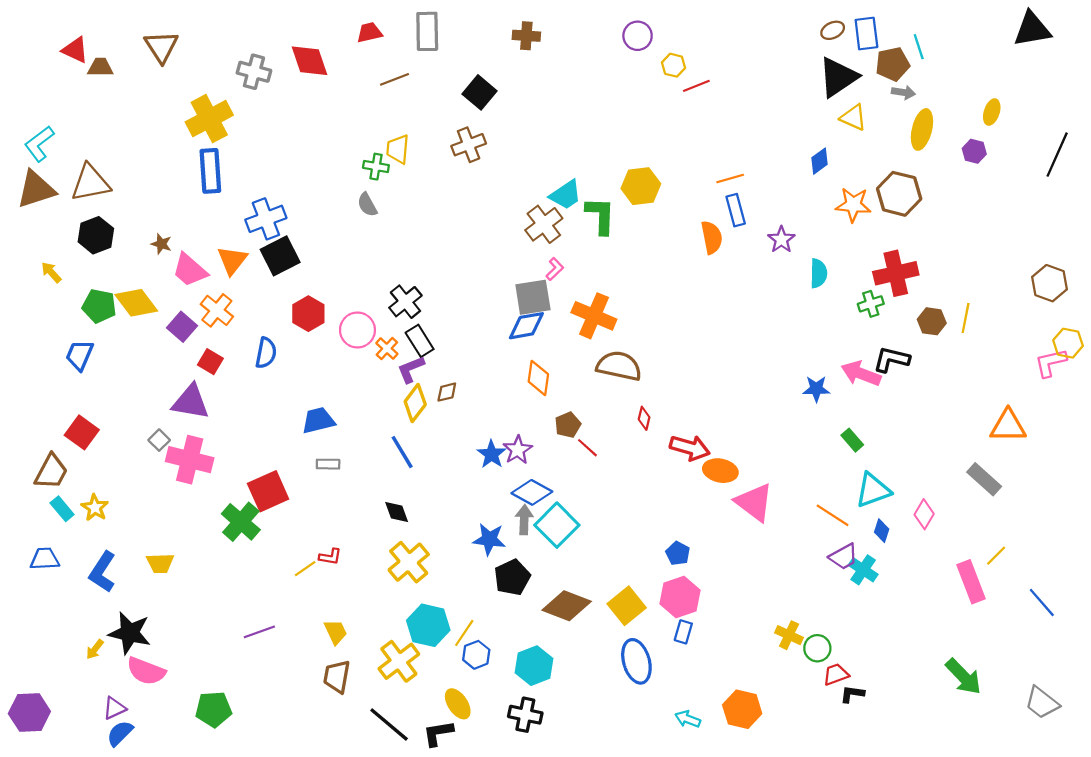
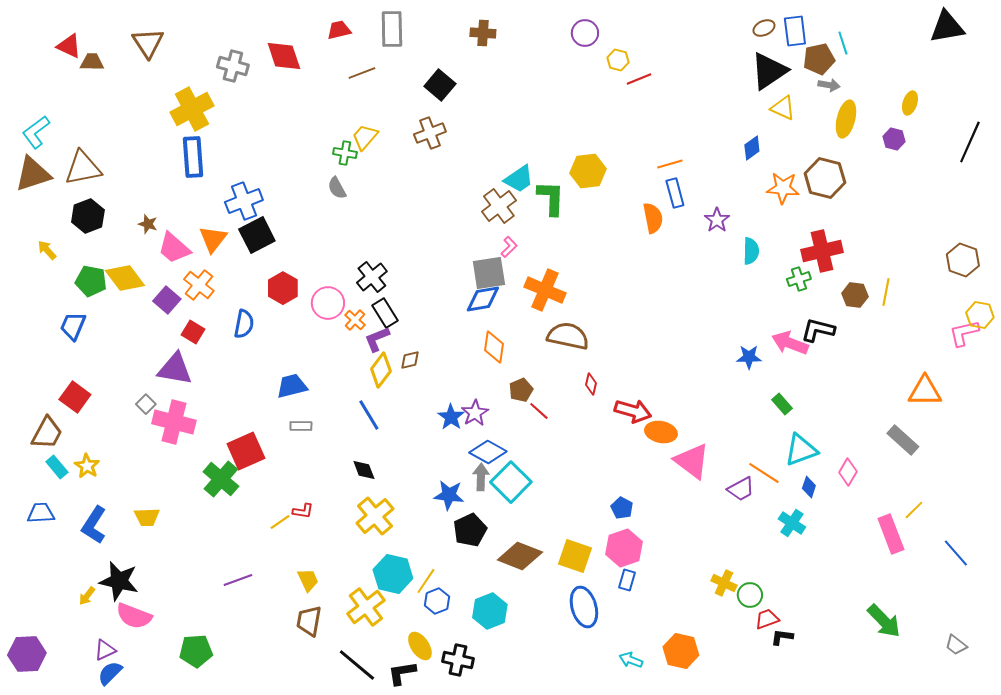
yellow trapezoid: (398, 149) -> (365, 137), turned 36
purple trapezoid: (844, 557) -> (741, 489), moved
yellow square: (627, 606) -> (575, 556), turned -32
gray trapezoid: (1042, 703) -> (956, 645), size x0.7
black cross: (525, 715) -> (458, 660), moved

